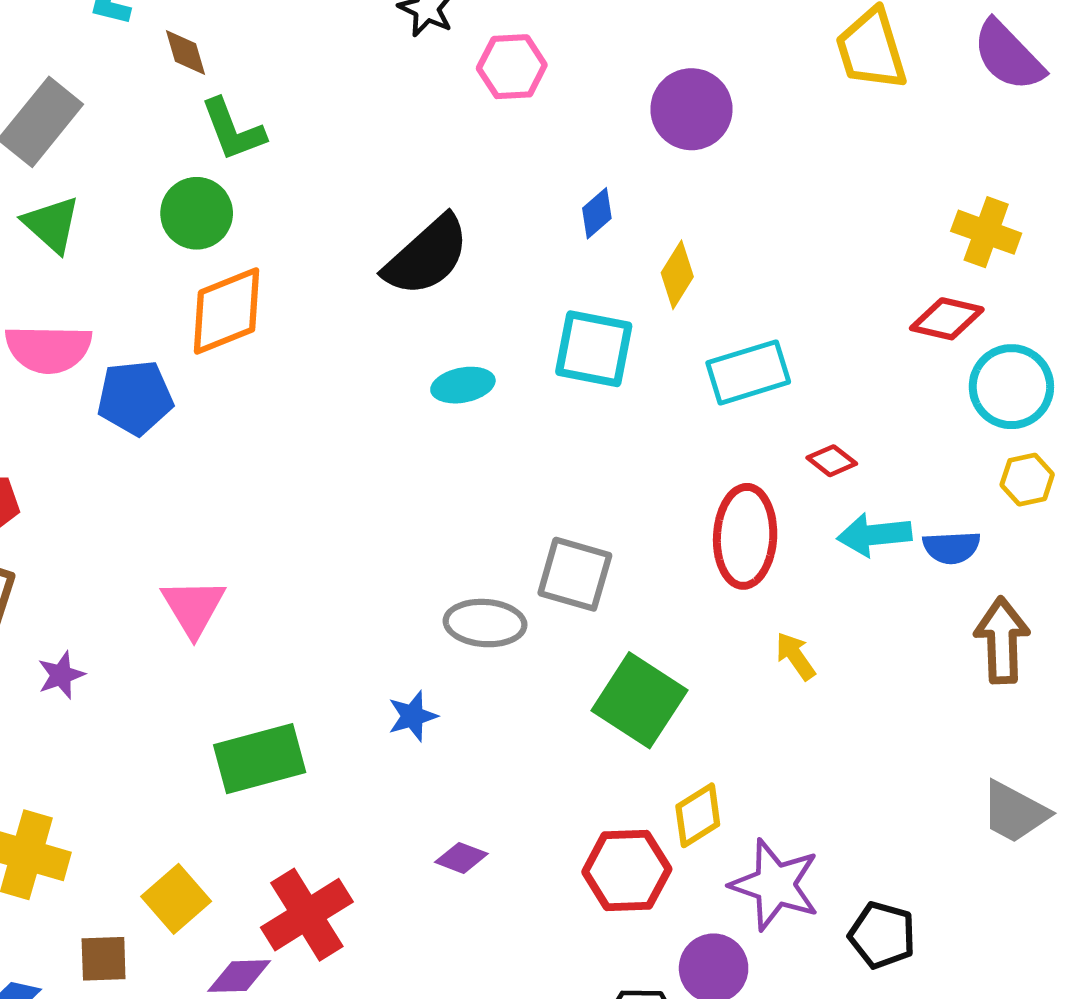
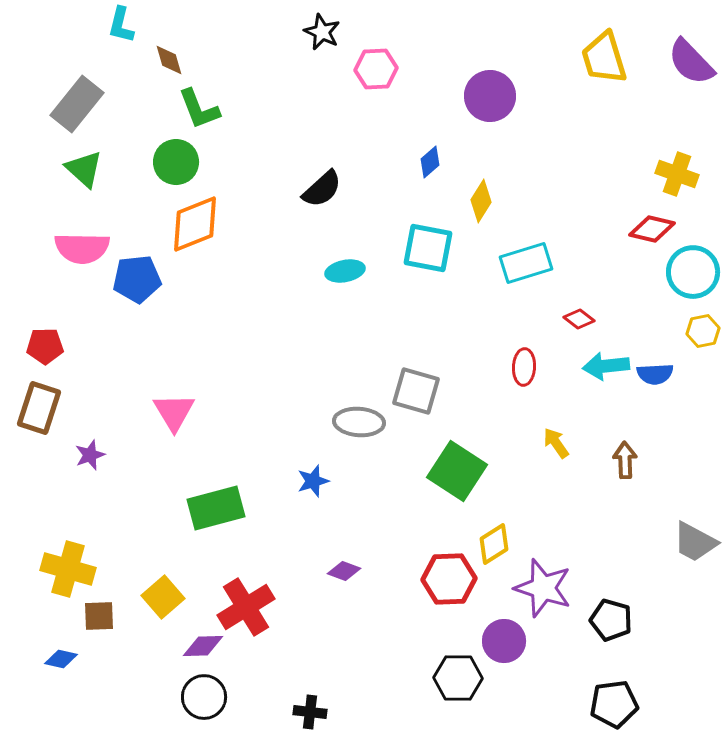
black semicircle: (427, 256) -> (322, 189), size x0.7
red ellipse: (745, 536) -> (524, 367), size x0.6
brown arrow: (1002, 640) -> (625, 460), moved, size x0.7
brown square: (104, 959) -> (99, 616), moved

